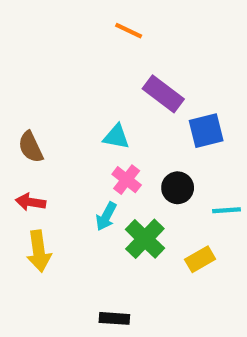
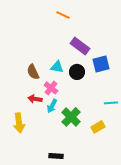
brown semicircle: (31, 147) -> (33, 72), moved
pink cross: (127, 180) -> (51, 88), moved
black circle: (178, 188) -> (77, 72), moved
red arrow: (31, 202) -> (35, 99), moved

